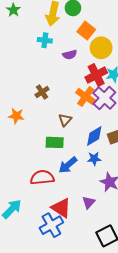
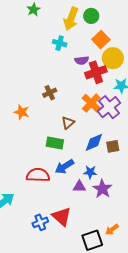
red cross: (96, 75) -> (96, 72), moved
blue star: (94, 159) -> (90, 172), moved
purple triangle: (89, 202) -> (79, 187), moved, turned 40
red triangle: (61, 208) -> (62, 217), moved
blue cross: (51, 225) -> (40, 222), size x0.7

